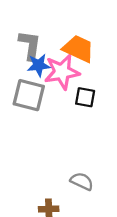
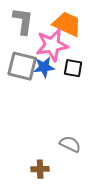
blue star: (39, 65) -> (44, 67), moved

